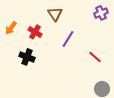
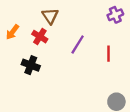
brown triangle: (55, 14) -> (50, 16), moved
red line: (95, 57) -> (108, 54), moved, turned 48

